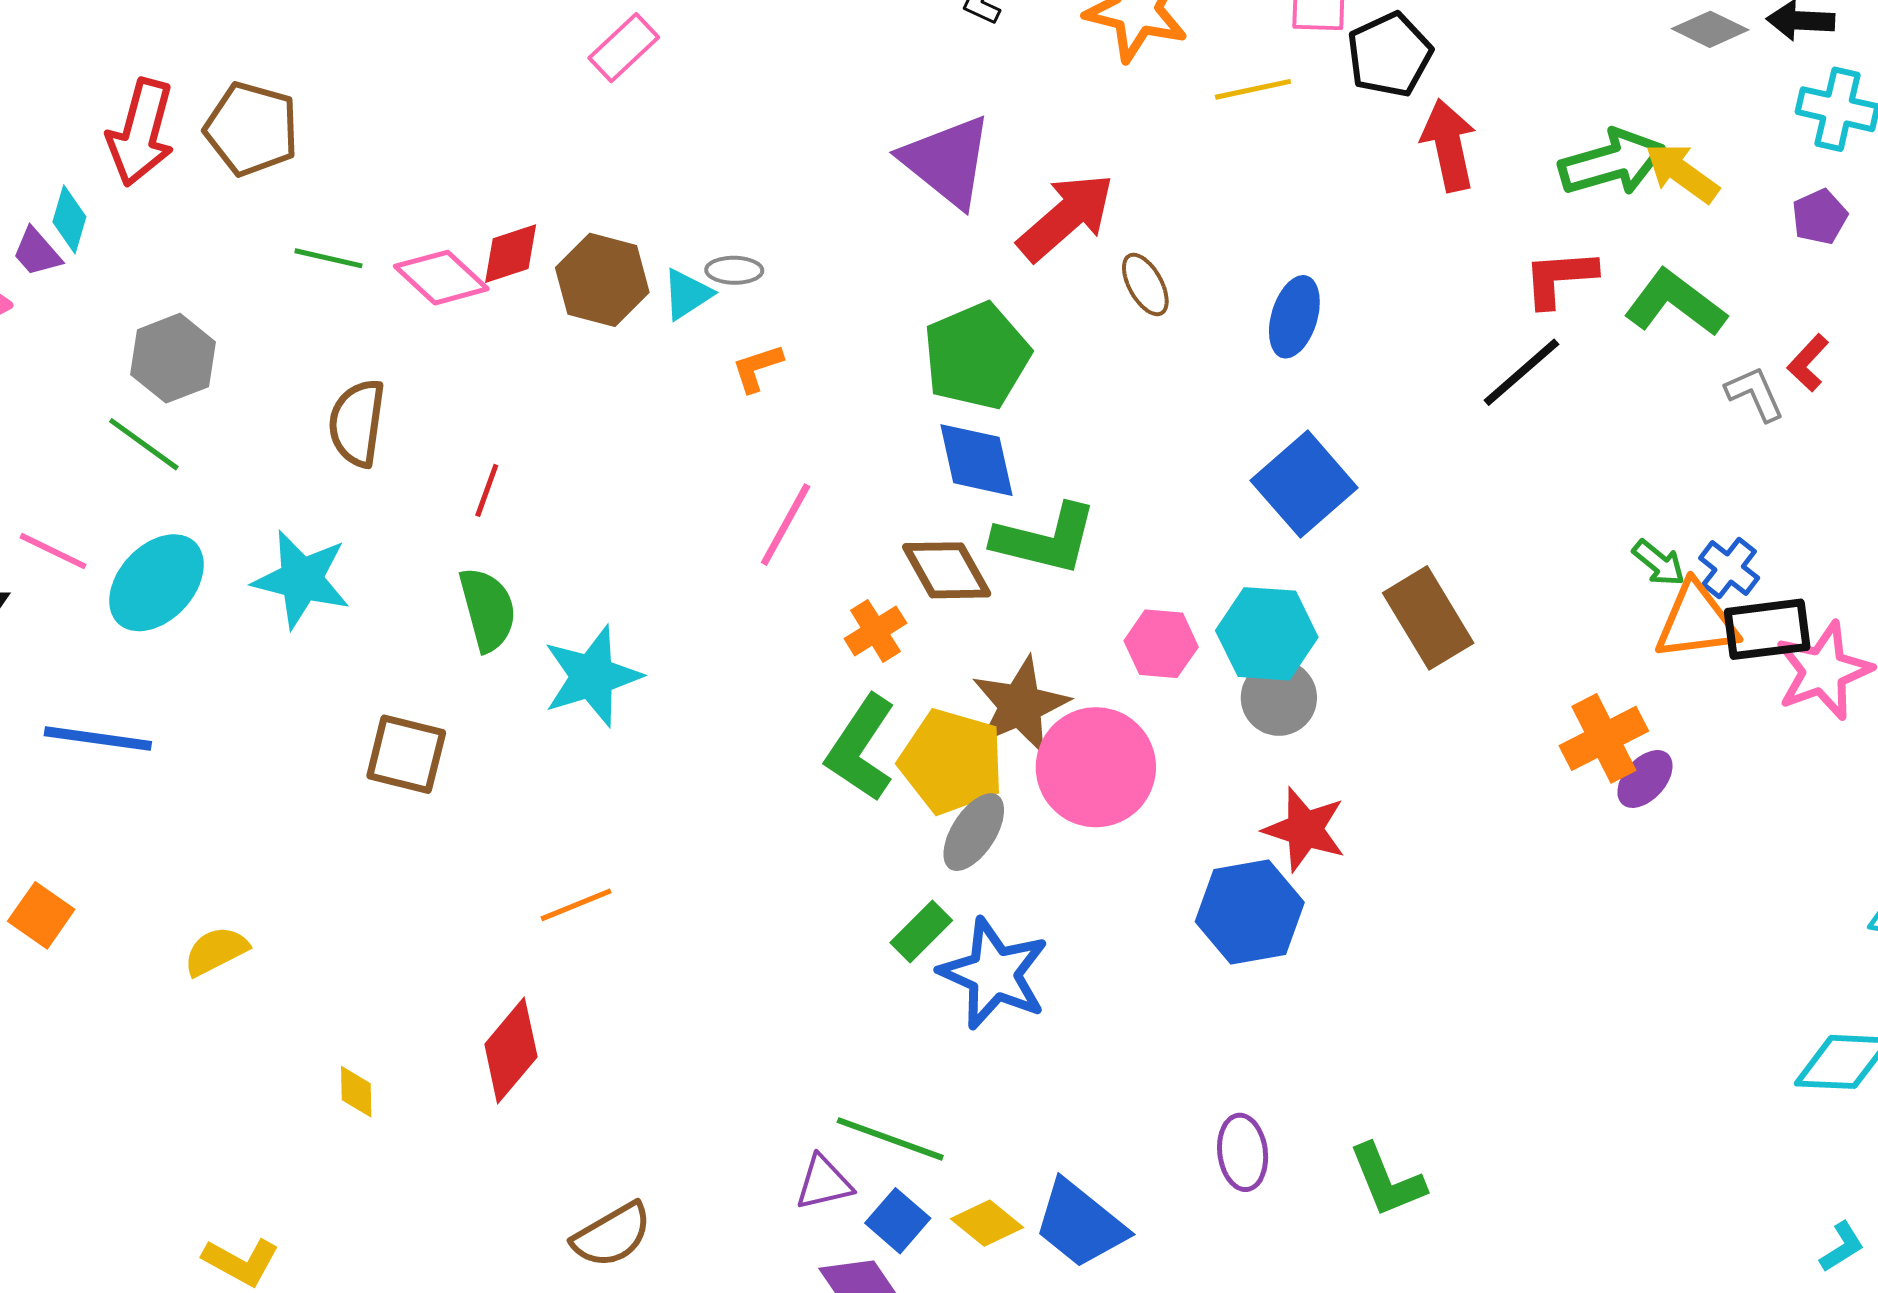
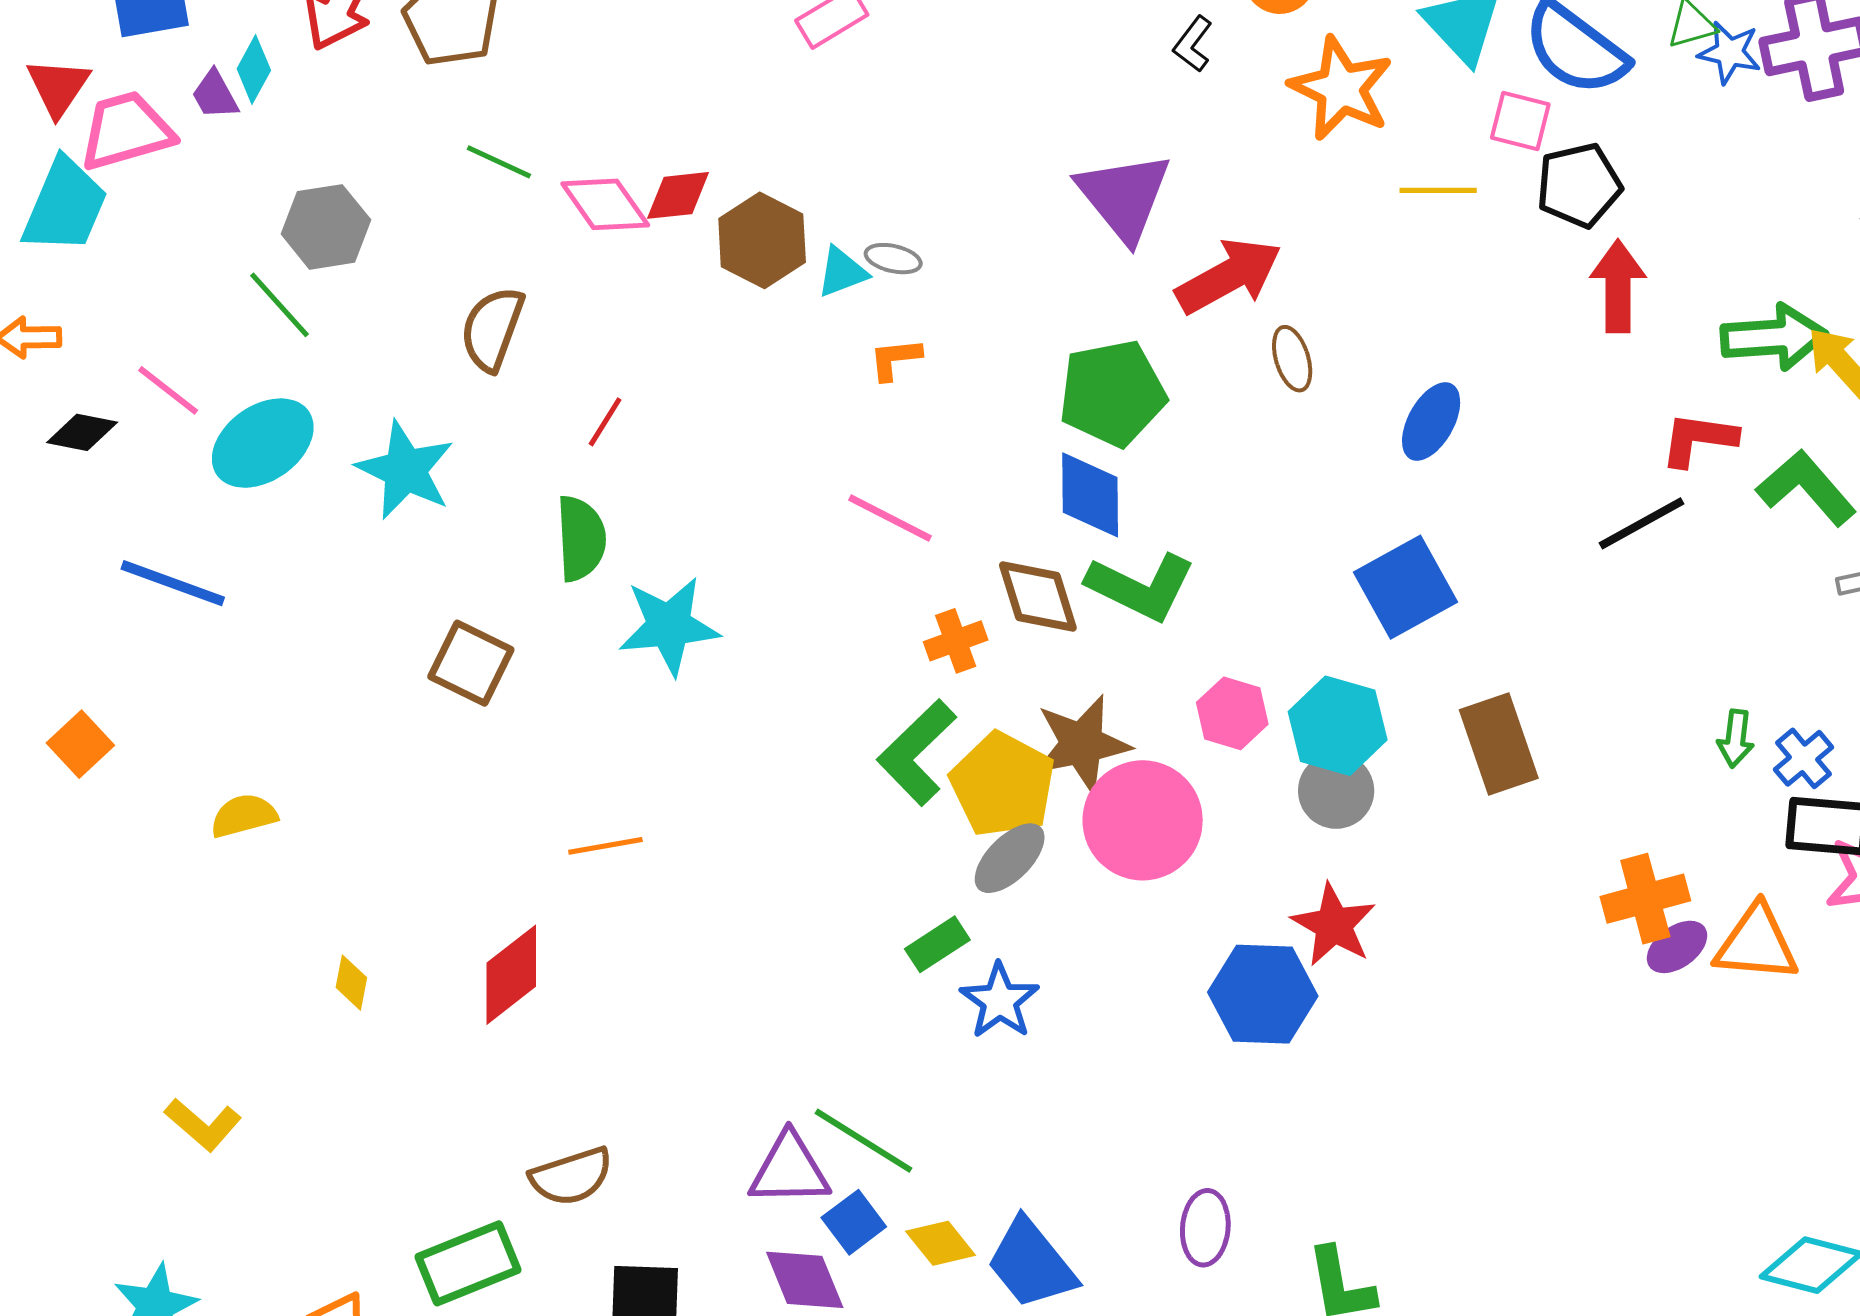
pink line: (786, 525) -> (890, 518), turned 76
green arrow: (1659, 563) -> (1736, 739), turned 46
orange triangle: (1696, 621) -> (1756, 943), moved
blue star: (994, 974) -> (1000, 1001), size x0.7
purple triangle: (824, 1183) -> (789, 1170), size x1.4

